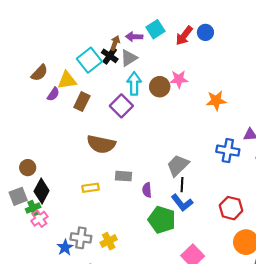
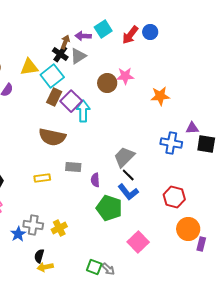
cyan square: (89, 60) -> (52, 76), moved
yellow triangle: (67, 80) -> (29, 67), moved
cyan arrow: (134, 83) -> (83, 111), moved
brown rectangle: (82, 102) -> (54, 97), moved
black line: (182, 185) -> (128, 175), turned -48

